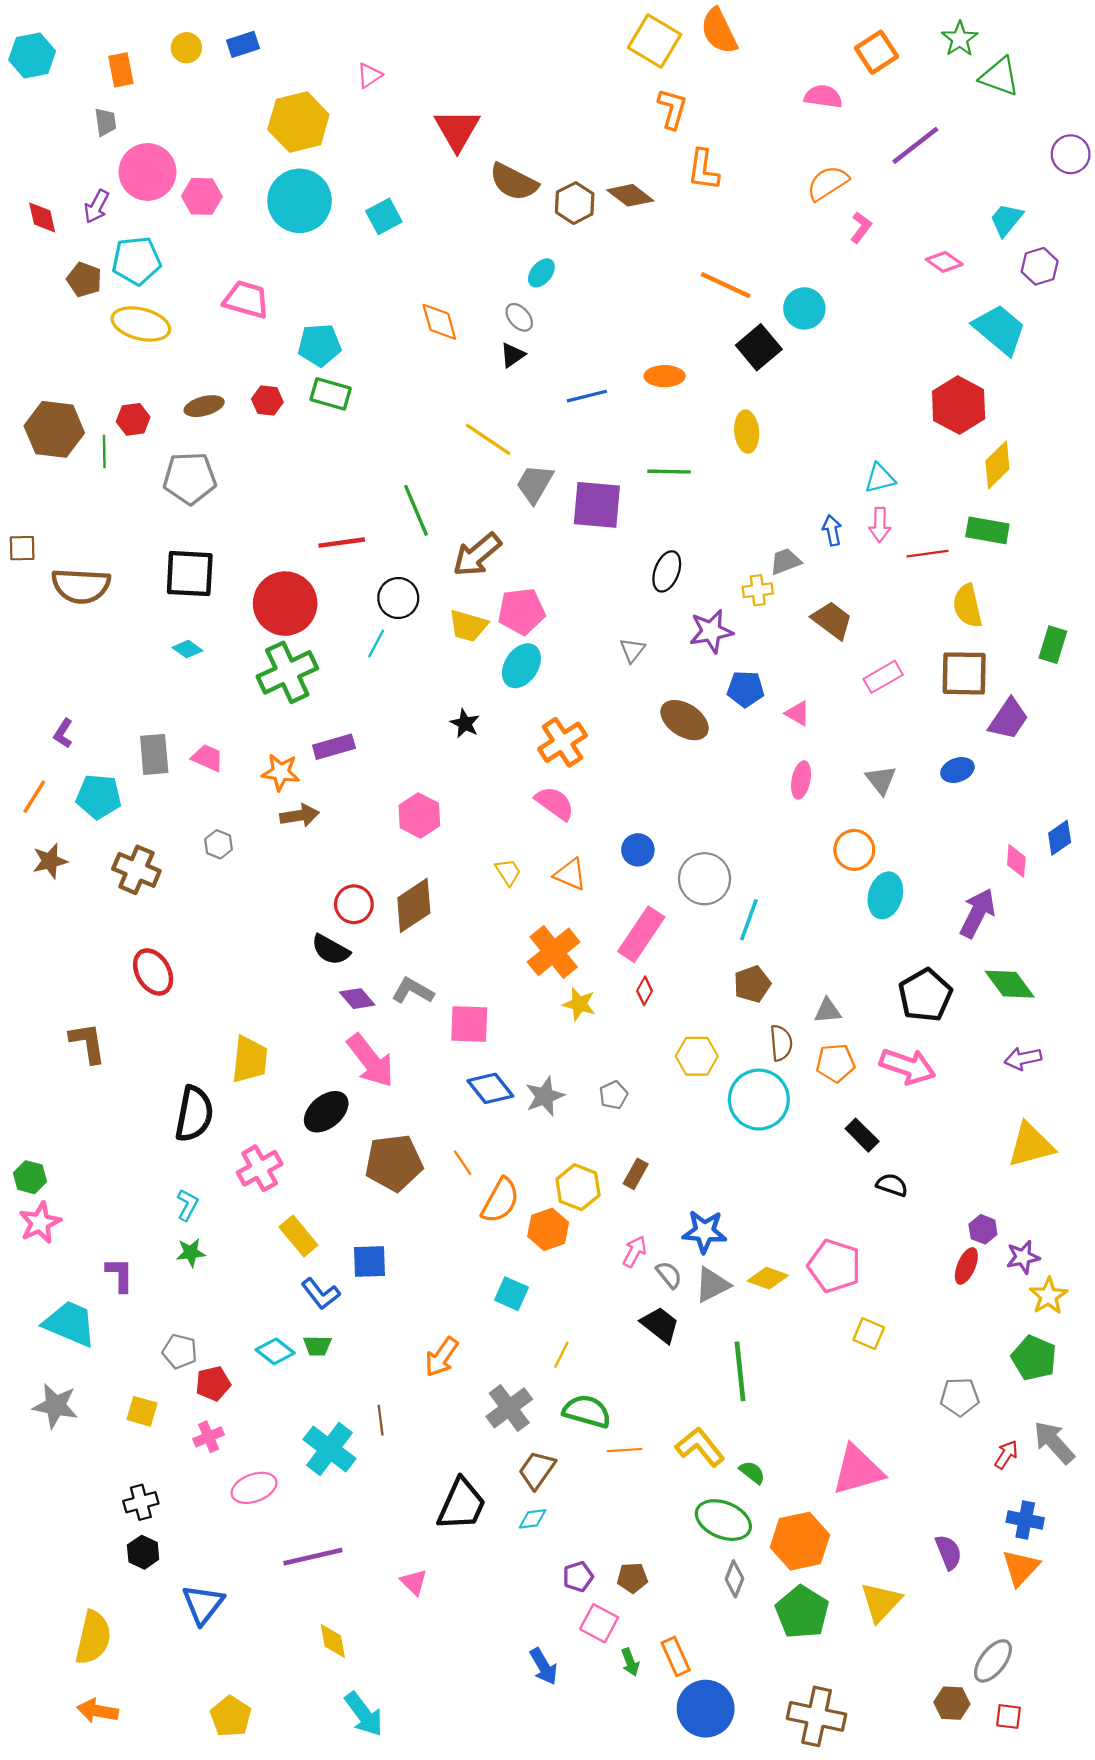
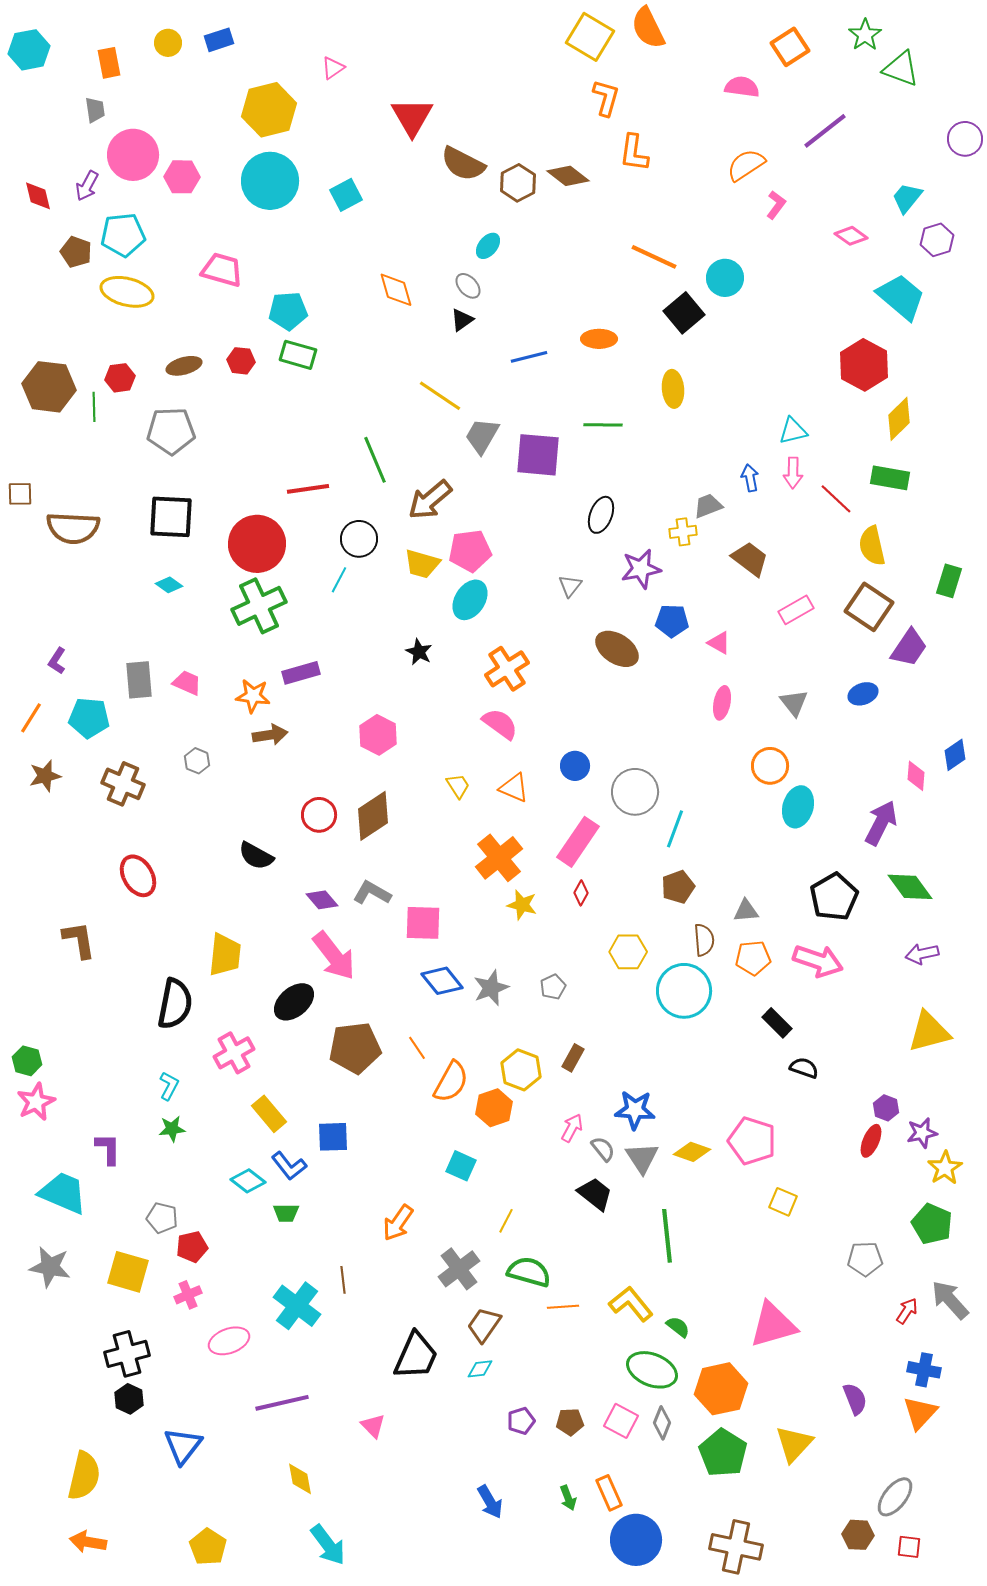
red line: (928, 554) -> (836, 499), turned 51
brown square: (964, 673) -> (869, 607), turned 33
black semicircle: (331, 950) -> (256, 856), moved
gray triangle: (712, 1285) -> (642, 1158), turned -36
cyan diamond: (275, 1351) -> (248, 1181), moved
yellow square: (142, 1411) -> (128, 1272), size x1.5
black cross: (141, 1502) -> (127, 1354), size x1.4
pink square: (599, 1623) -> (621, 1421), moved

